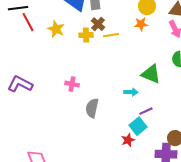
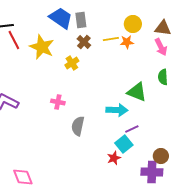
yellow star: (56, 29) -> (42, 47), size x1.4
yellow cross: (86, 35) -> (72, 63), moved, turned -32
yellow line: (111, 35) -> (111, 39), moved
cyan arrow: (131, 92) -> (117, 110), size x1.5

